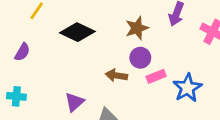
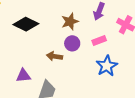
pink rectangle: (156, 76) -> (99, 41), moved
purple triangle: (74, 102) -> (23, 76), turned 35

